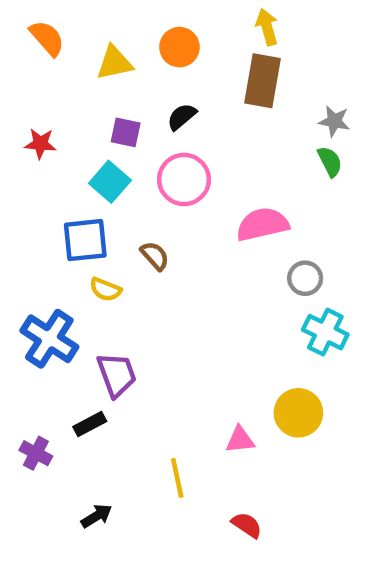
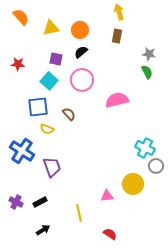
orange circle: (179, 47) -> (80, 30), moved
brown rectangle: (262, 81) -> (117, 36), size x0.6
gray circle: (305, 278) -> (156, 166), moved
black rectangle: (90, 424) -> (40, 202), moved

